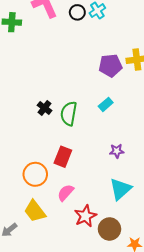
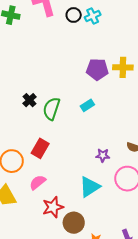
purple star: (117, 151) -> (103, 155), moved

